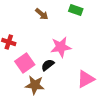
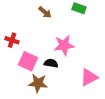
pink square: (25, 63) -> (28, 61), turned -30
black semicircle: (48, 65) -> (51, 63), turned 48

